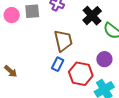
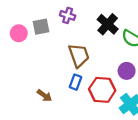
brown arrow: (11, 71) -> (44, 95), moved

